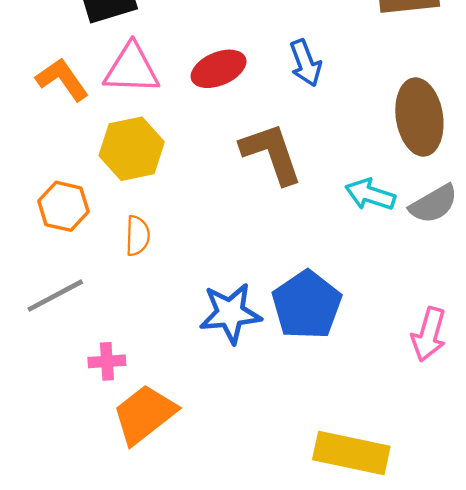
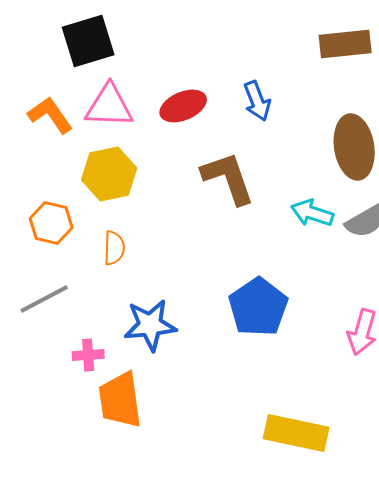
blue star: (230, 313) -> (150, 325), moved
orange trapezoid: (145, 414) -> (120, 400), turned -60

